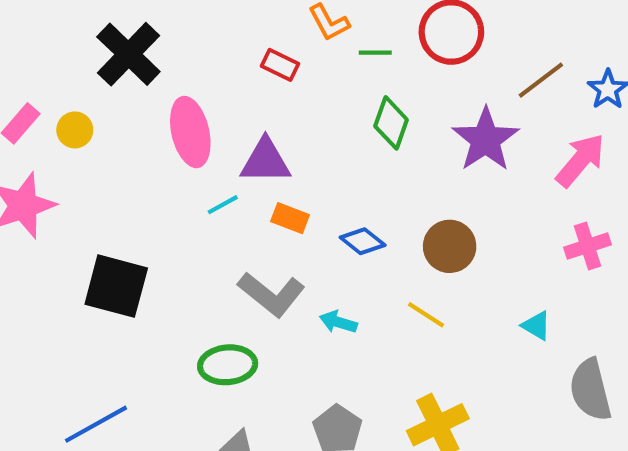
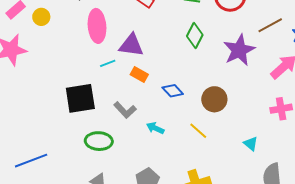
black square: (116, 286) -> (80, 98), moved, turned -32
gray L-shape: (271, 294) -> (125, 110), size x0.7

